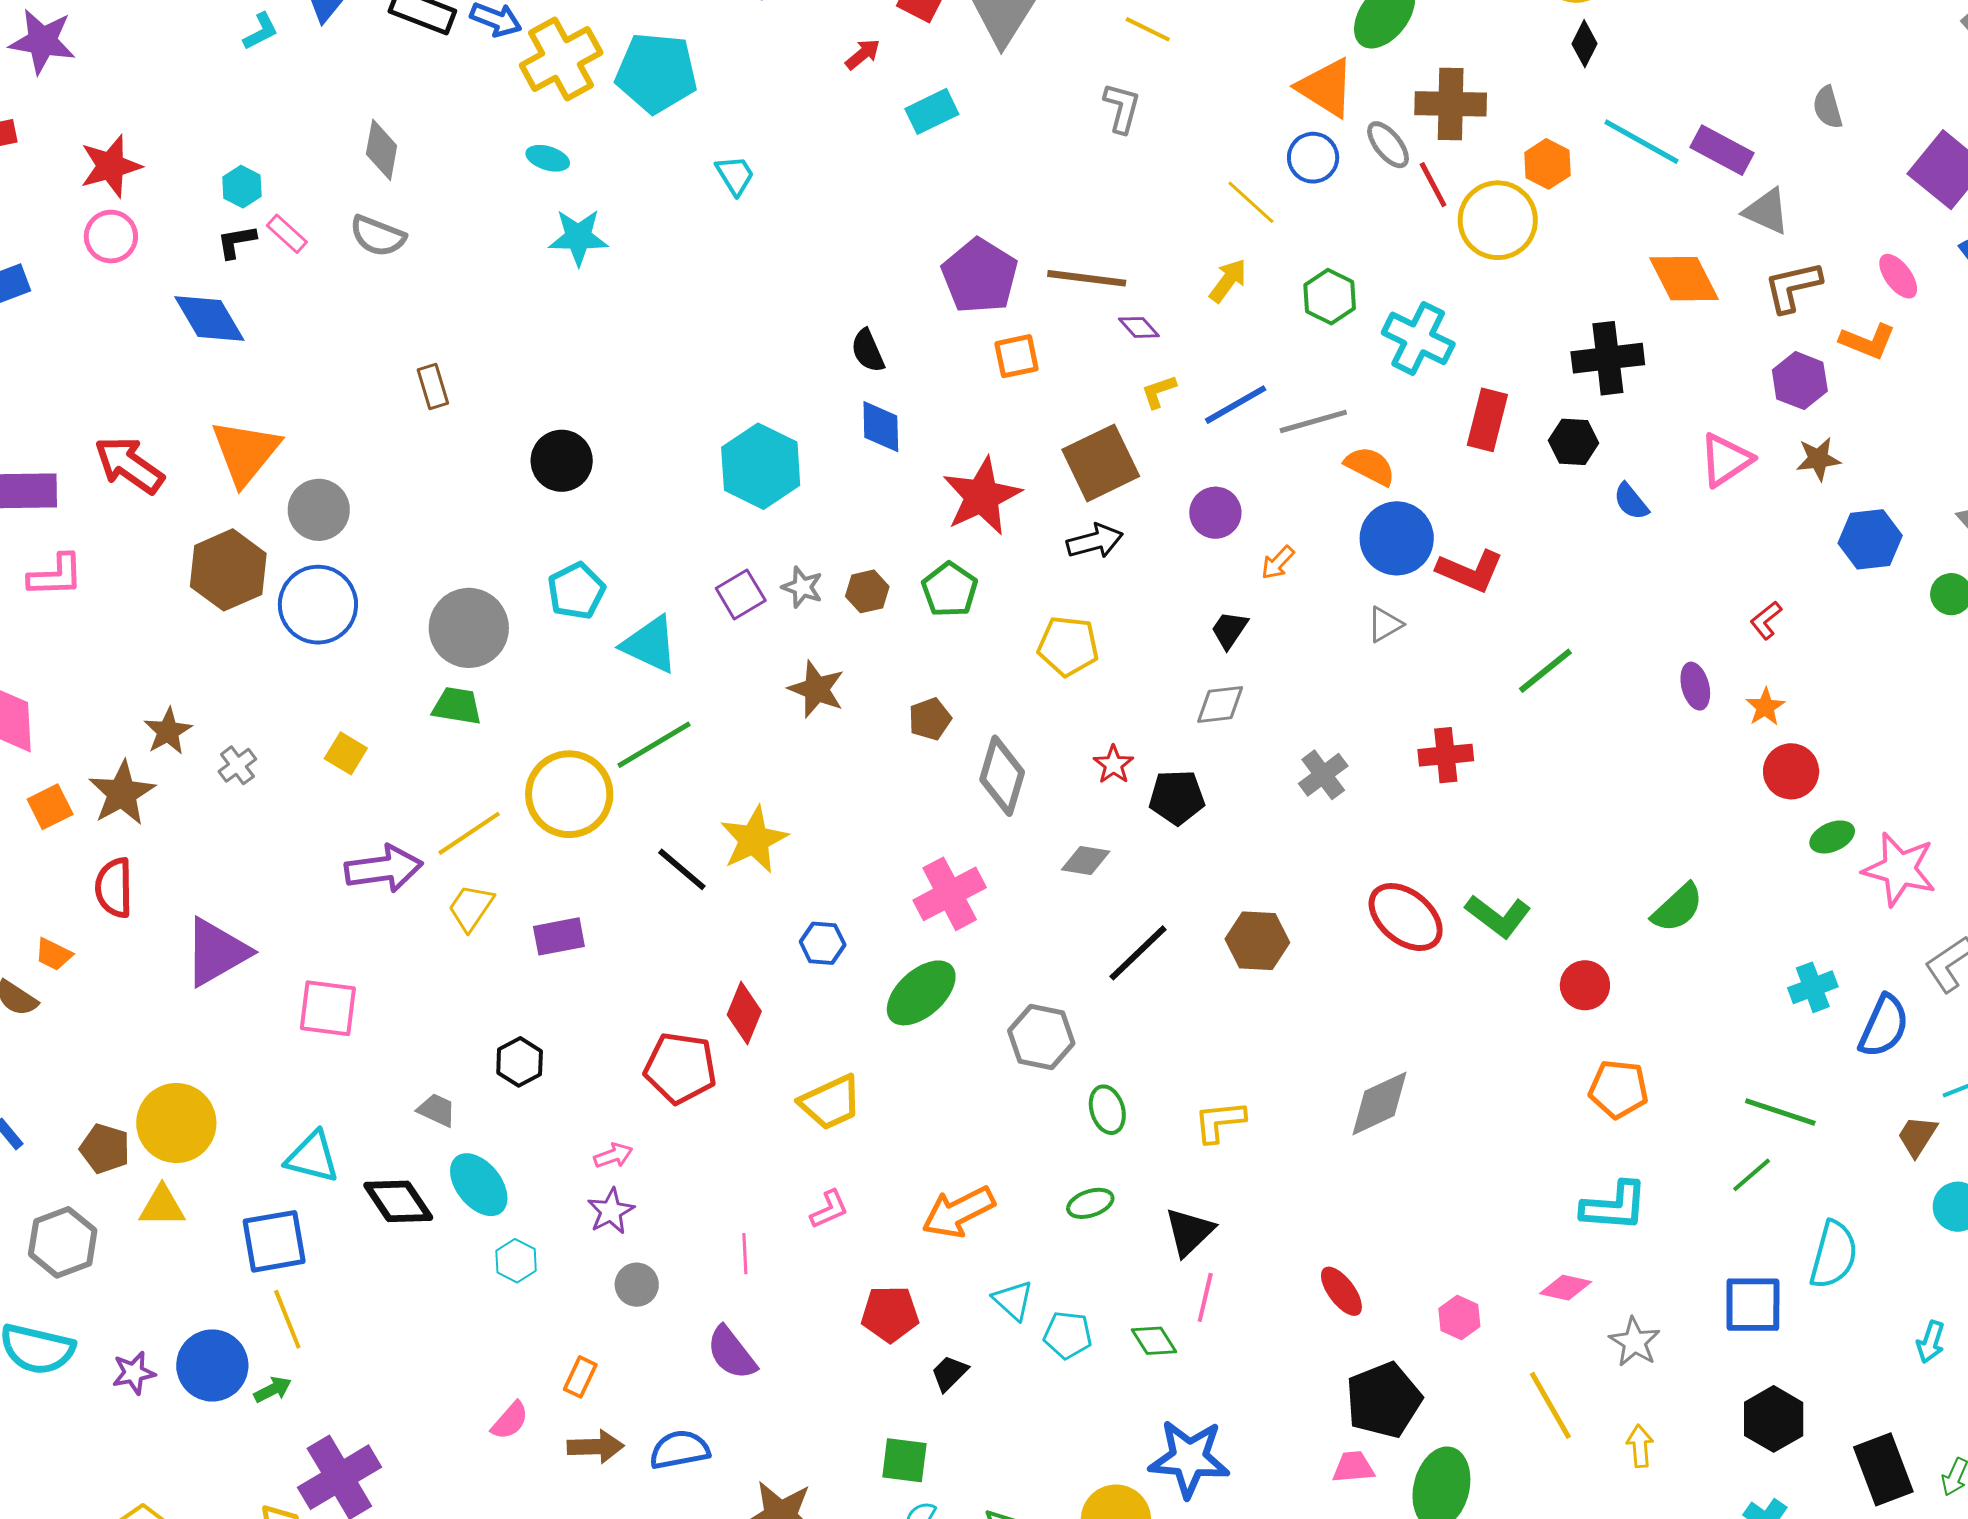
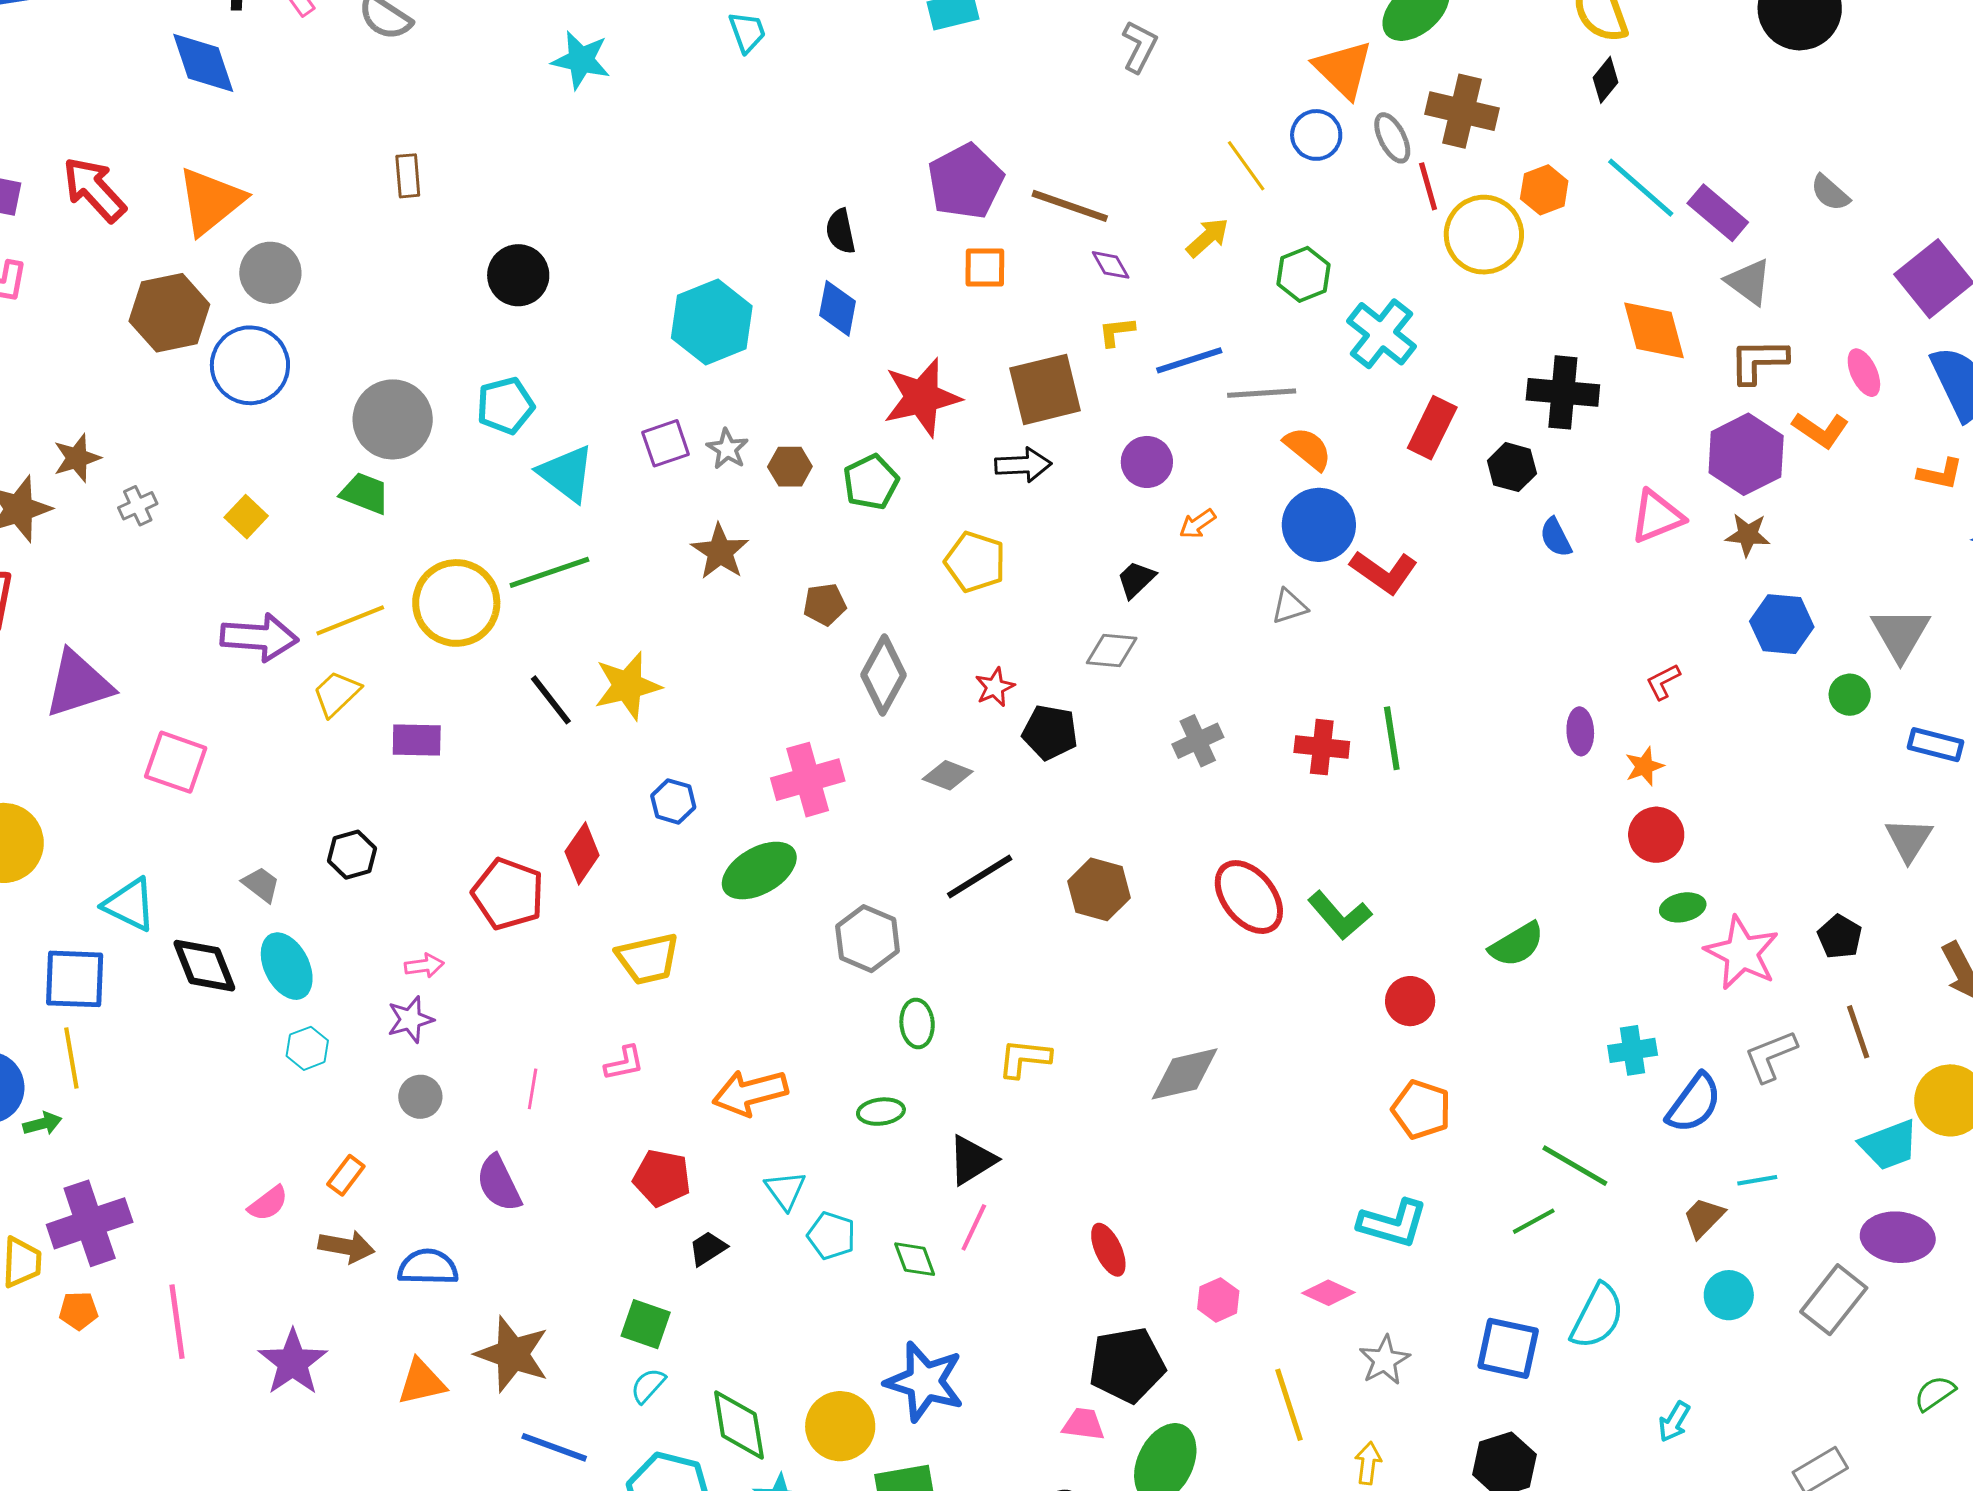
gray semicircle: (1828, 107) -> (1830, 193), turned -45
purple hexagon: (1800, 381) -> (1746, 454), size x1.4
green line: (1545, 671) -> (1392, 738), moved, turned -72

